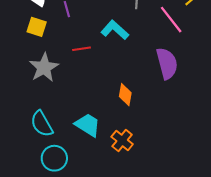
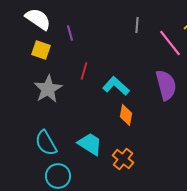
cyan L-shape: (115, 30) -> (116, 86), moved
red line: (81, 49) -> (84, 71), turned -66

